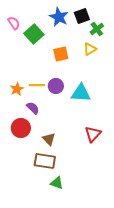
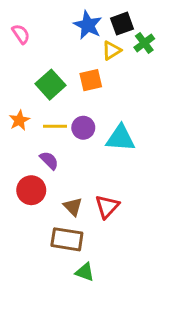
green square: (34, 34) -> (51, 85), moved
yellow triangle: (90, 49) -> (112, 50), moved
orange star: (17, 89) -> (19, 120), moved
red triangle: (93, 134) -> (107, 207), moved

